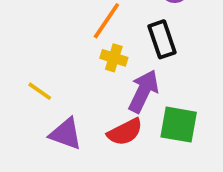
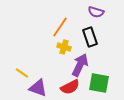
yellow line: (40, 91) -> (22, 73), moved

